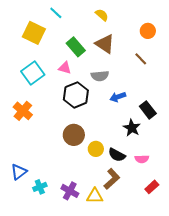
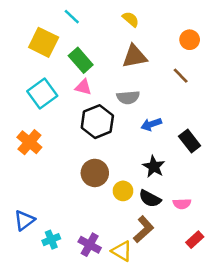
brown triangle: (105, 44) -> (135, 56), turned -45
green rectangle: (76, 47) -> (81, 60), moved
black star: (132, 128) -> (154, 167), moved
yellow triangle: (95, 196) -> (122, 251), turned 30

